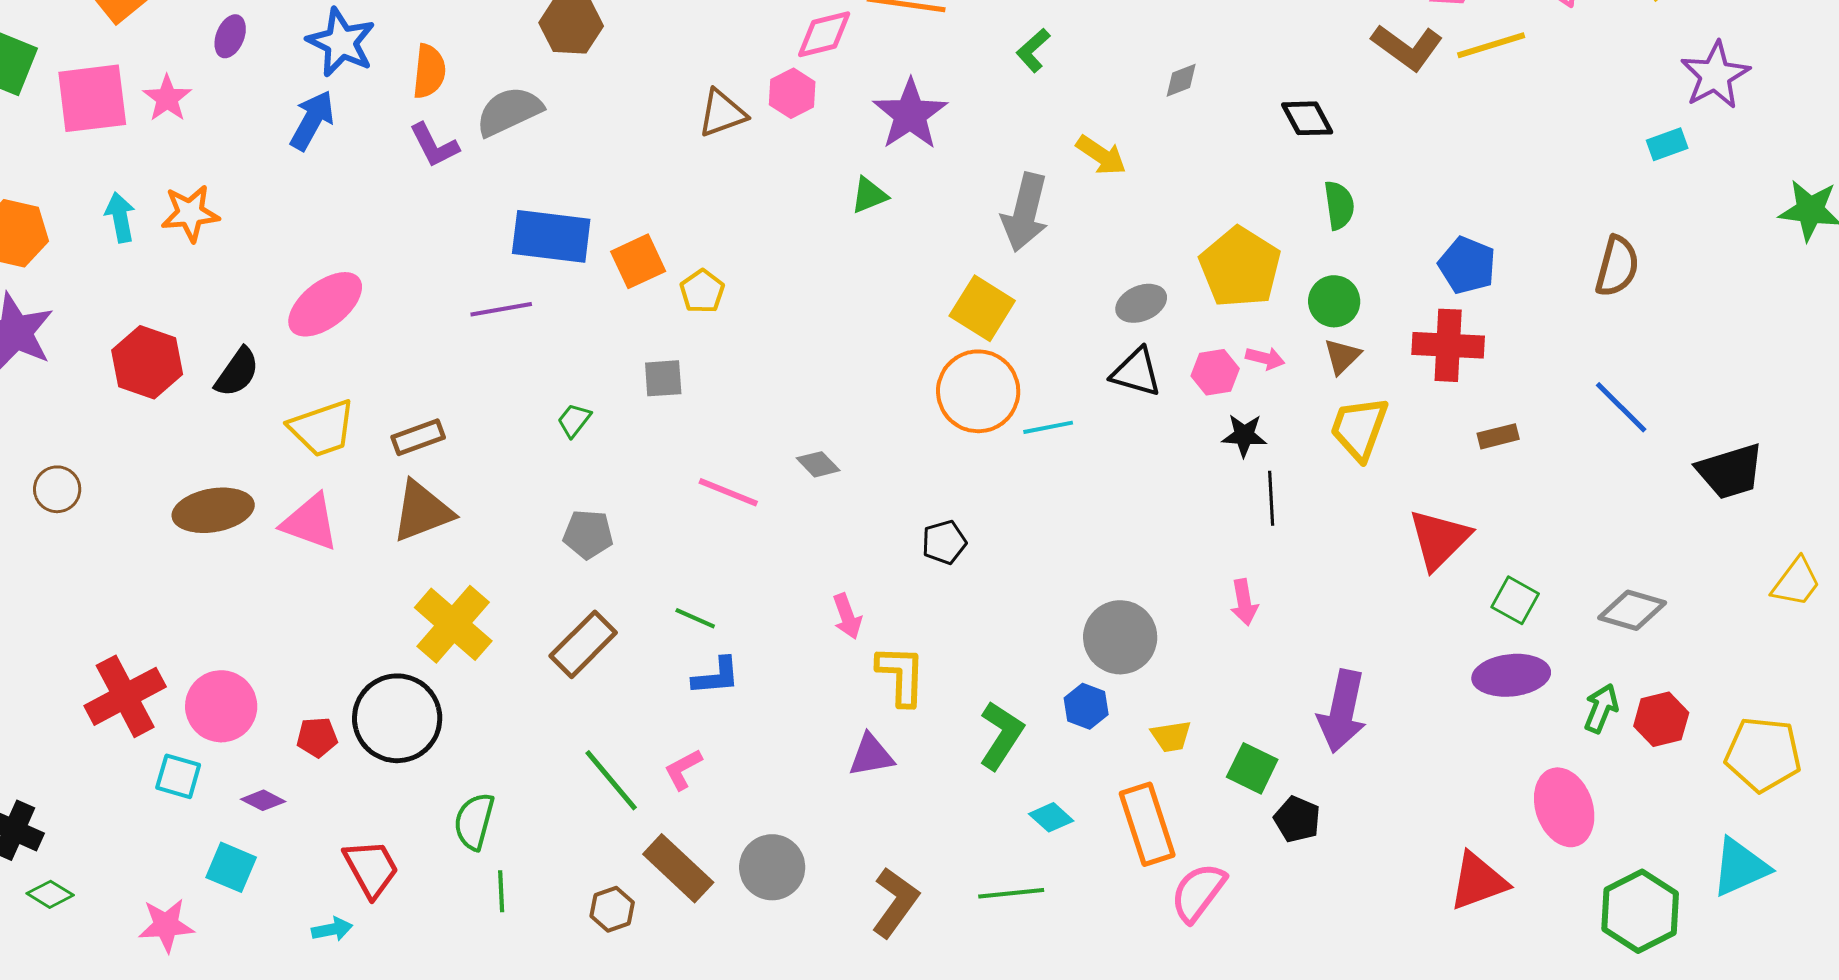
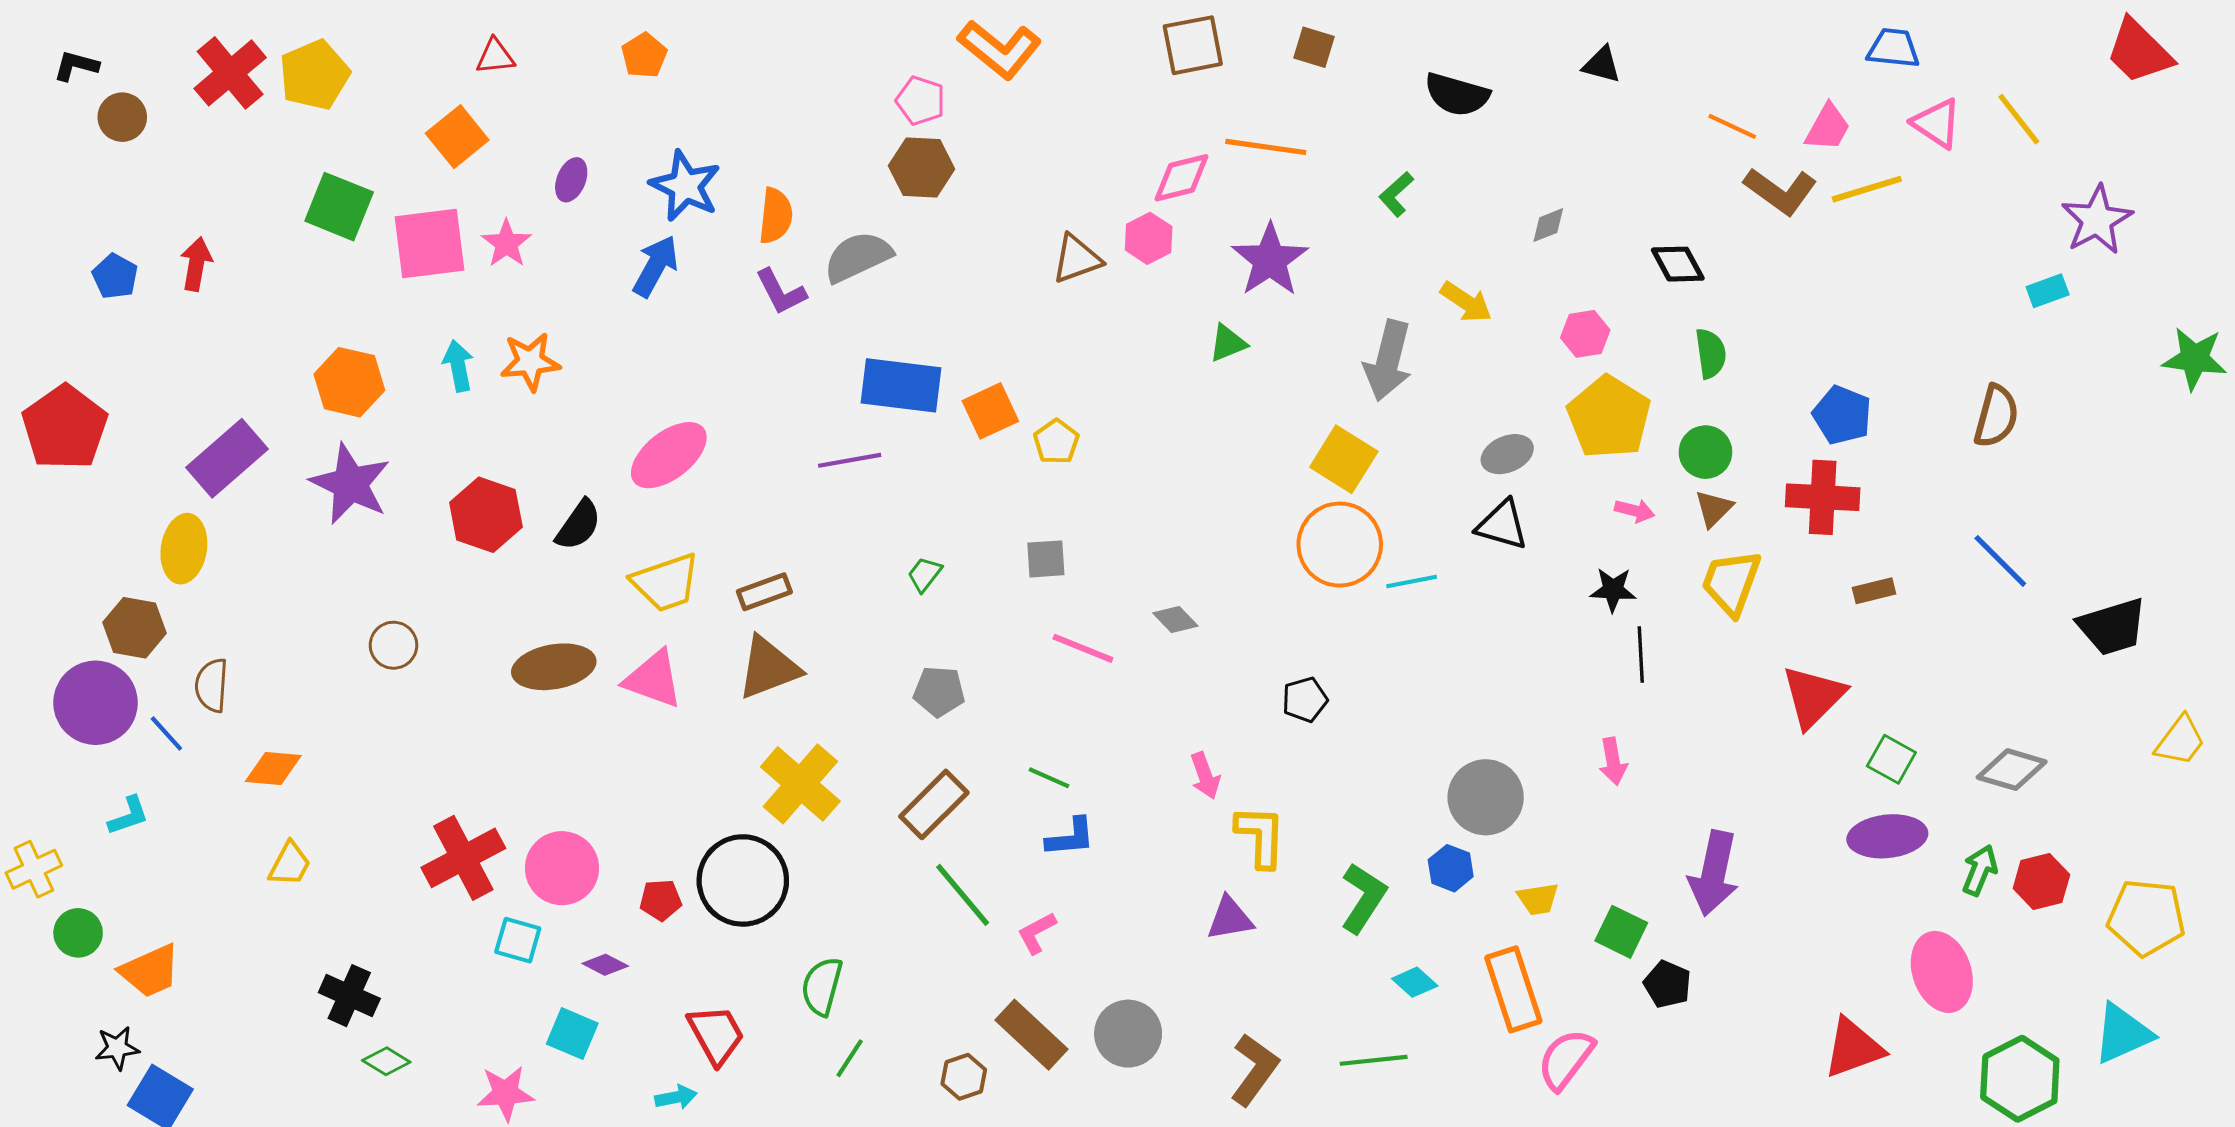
pink hexagon: (1215, 372) -> (1585, 334), moved
gray square: (663, 378) -> (1046, 559), moved
green line: (611, 780) -> (963, 895), moved
green line: (501, 891) -> (850, 1058), turned 36

